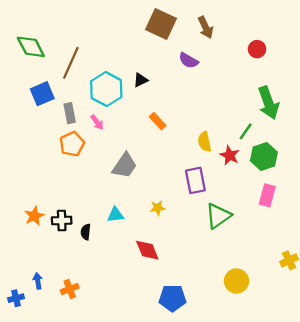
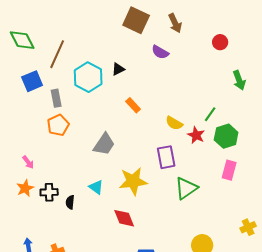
green arrow: (268, 103) -> (239, 80), moved, size x0.7
pink arrow: (97, 122) -> (28, 162), moved
yellow semicircle: (204, 142) -> (174, 123), turned -48
yellow star: (158, 208) -> (133, 181), size x2.0
cyan triangle: (115, 215) -> (96, 187), turned 42

